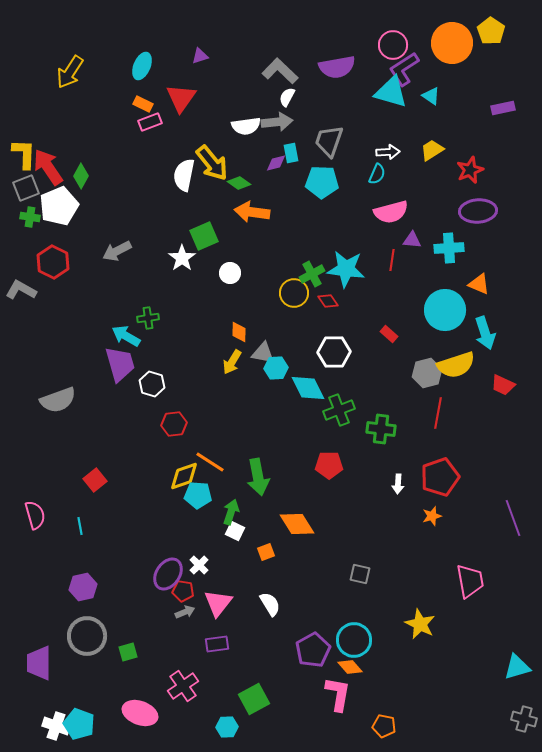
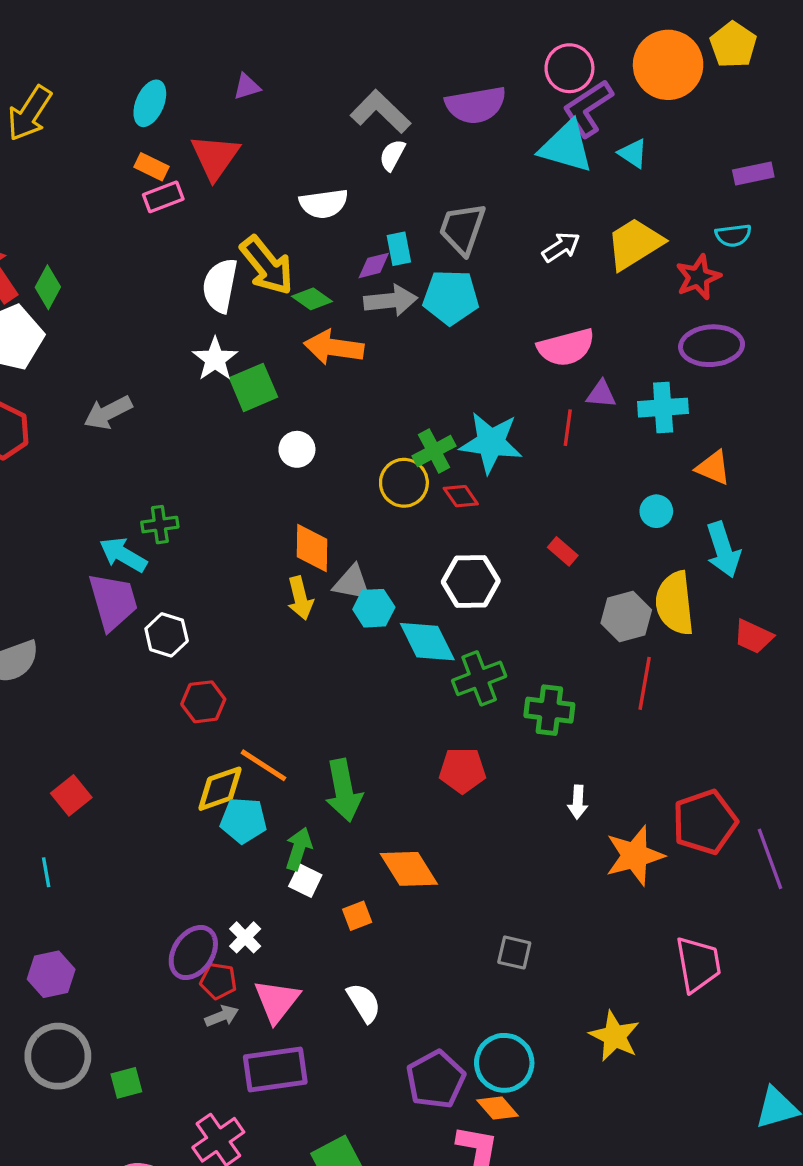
gray arrow: (277, 122) -> (391, 301), moved
yellow trapezoid: (432, 150) -> (635, 244), size x1.5
white arrow: (388, 152) -> (561, 247), turned -30
cyan semicircle: (377, 174) -> (733, 235), moved, turned 60
white star: (182, 258) -> (215, 359), moved
cyan circle: (445, 310) -> (656, 511), size x0.5
orange diamond: (239, 332) -> (312, 548), size x1.4
yellow arrow: (232, 362) -> (300, 598), turned -45
yellow semicircle: (456, 365) -> (675, 603), turned 102
red pentagon: (440, 477) -> (705, 822), moved
orange star: (432, 516) -> (635, 856), size x1.8
purple rectangle: (217, 644) -> (275, 1070), size x1.6

